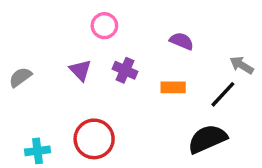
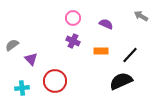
pink circle: (104, 26) -> (73, 18), moved
gray arrow: (242, 65) -> (141, 16), moved
purple triangle: (80, 70) -> (31, 59), moved

